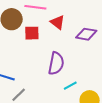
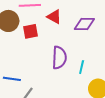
cyan line: (70, 86) -> (82, 67), moved, turned -40

